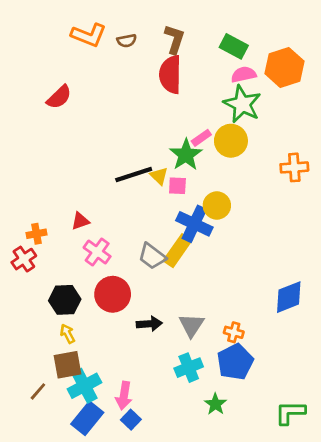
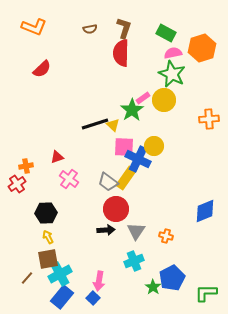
orange L-shape: (89, 35) -> (34, 27), moved
pink square: (177, 186) -> (124, 147), moved, size x1.5
red circle: (113, 294) -> (116, 209), moved
blue pentagon: (235, 362) -> (172, 278), moved
pink arrow: (124, 396) -> (99, 281), moved

